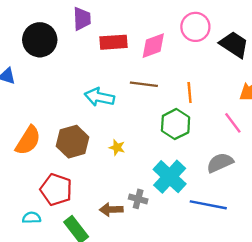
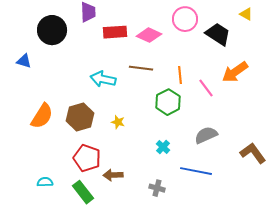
pink diamond: (153, 46) -> (149, 35), turned 45
pink line: (233, 123) -> (206, 88), moved
cyan cross: (170, 177) -> (163, 147), size x0.5
red pentagon: (56, 190) -> (87, 158), moved
gray cross: (138, 199) -> (157, 188), moved

